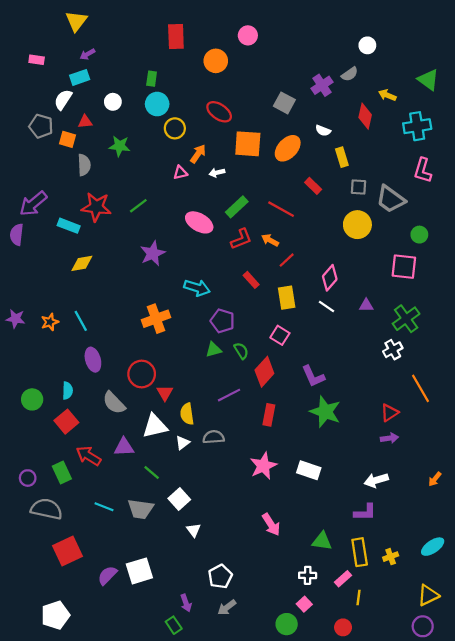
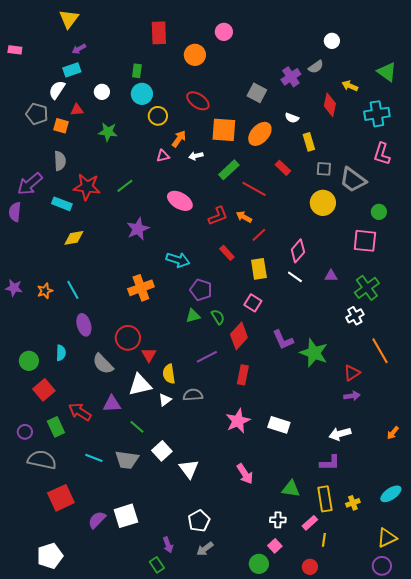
pink rectangle: (37, 60) -> (15, 50), moved
gray semicircle: (84, 165) -> (60, 161), moved
green rectangle: (237, 207) -> (229, 170), moved
green star: (325, 412) -> (314, 353), moved
red square: (66, 422) -> (44, 390), moved
white triangle: (194, 530) -> (189, 469), moved, size x1.5

